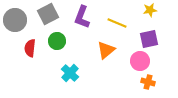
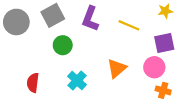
red semicircle: (30, 48) -> (33, 83), moved
orange triangle: (106, 50) -> (117, 68), moved

